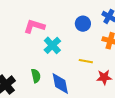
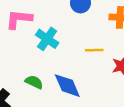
green semicircle: (36, 76) -> (34, 82), turned -40

